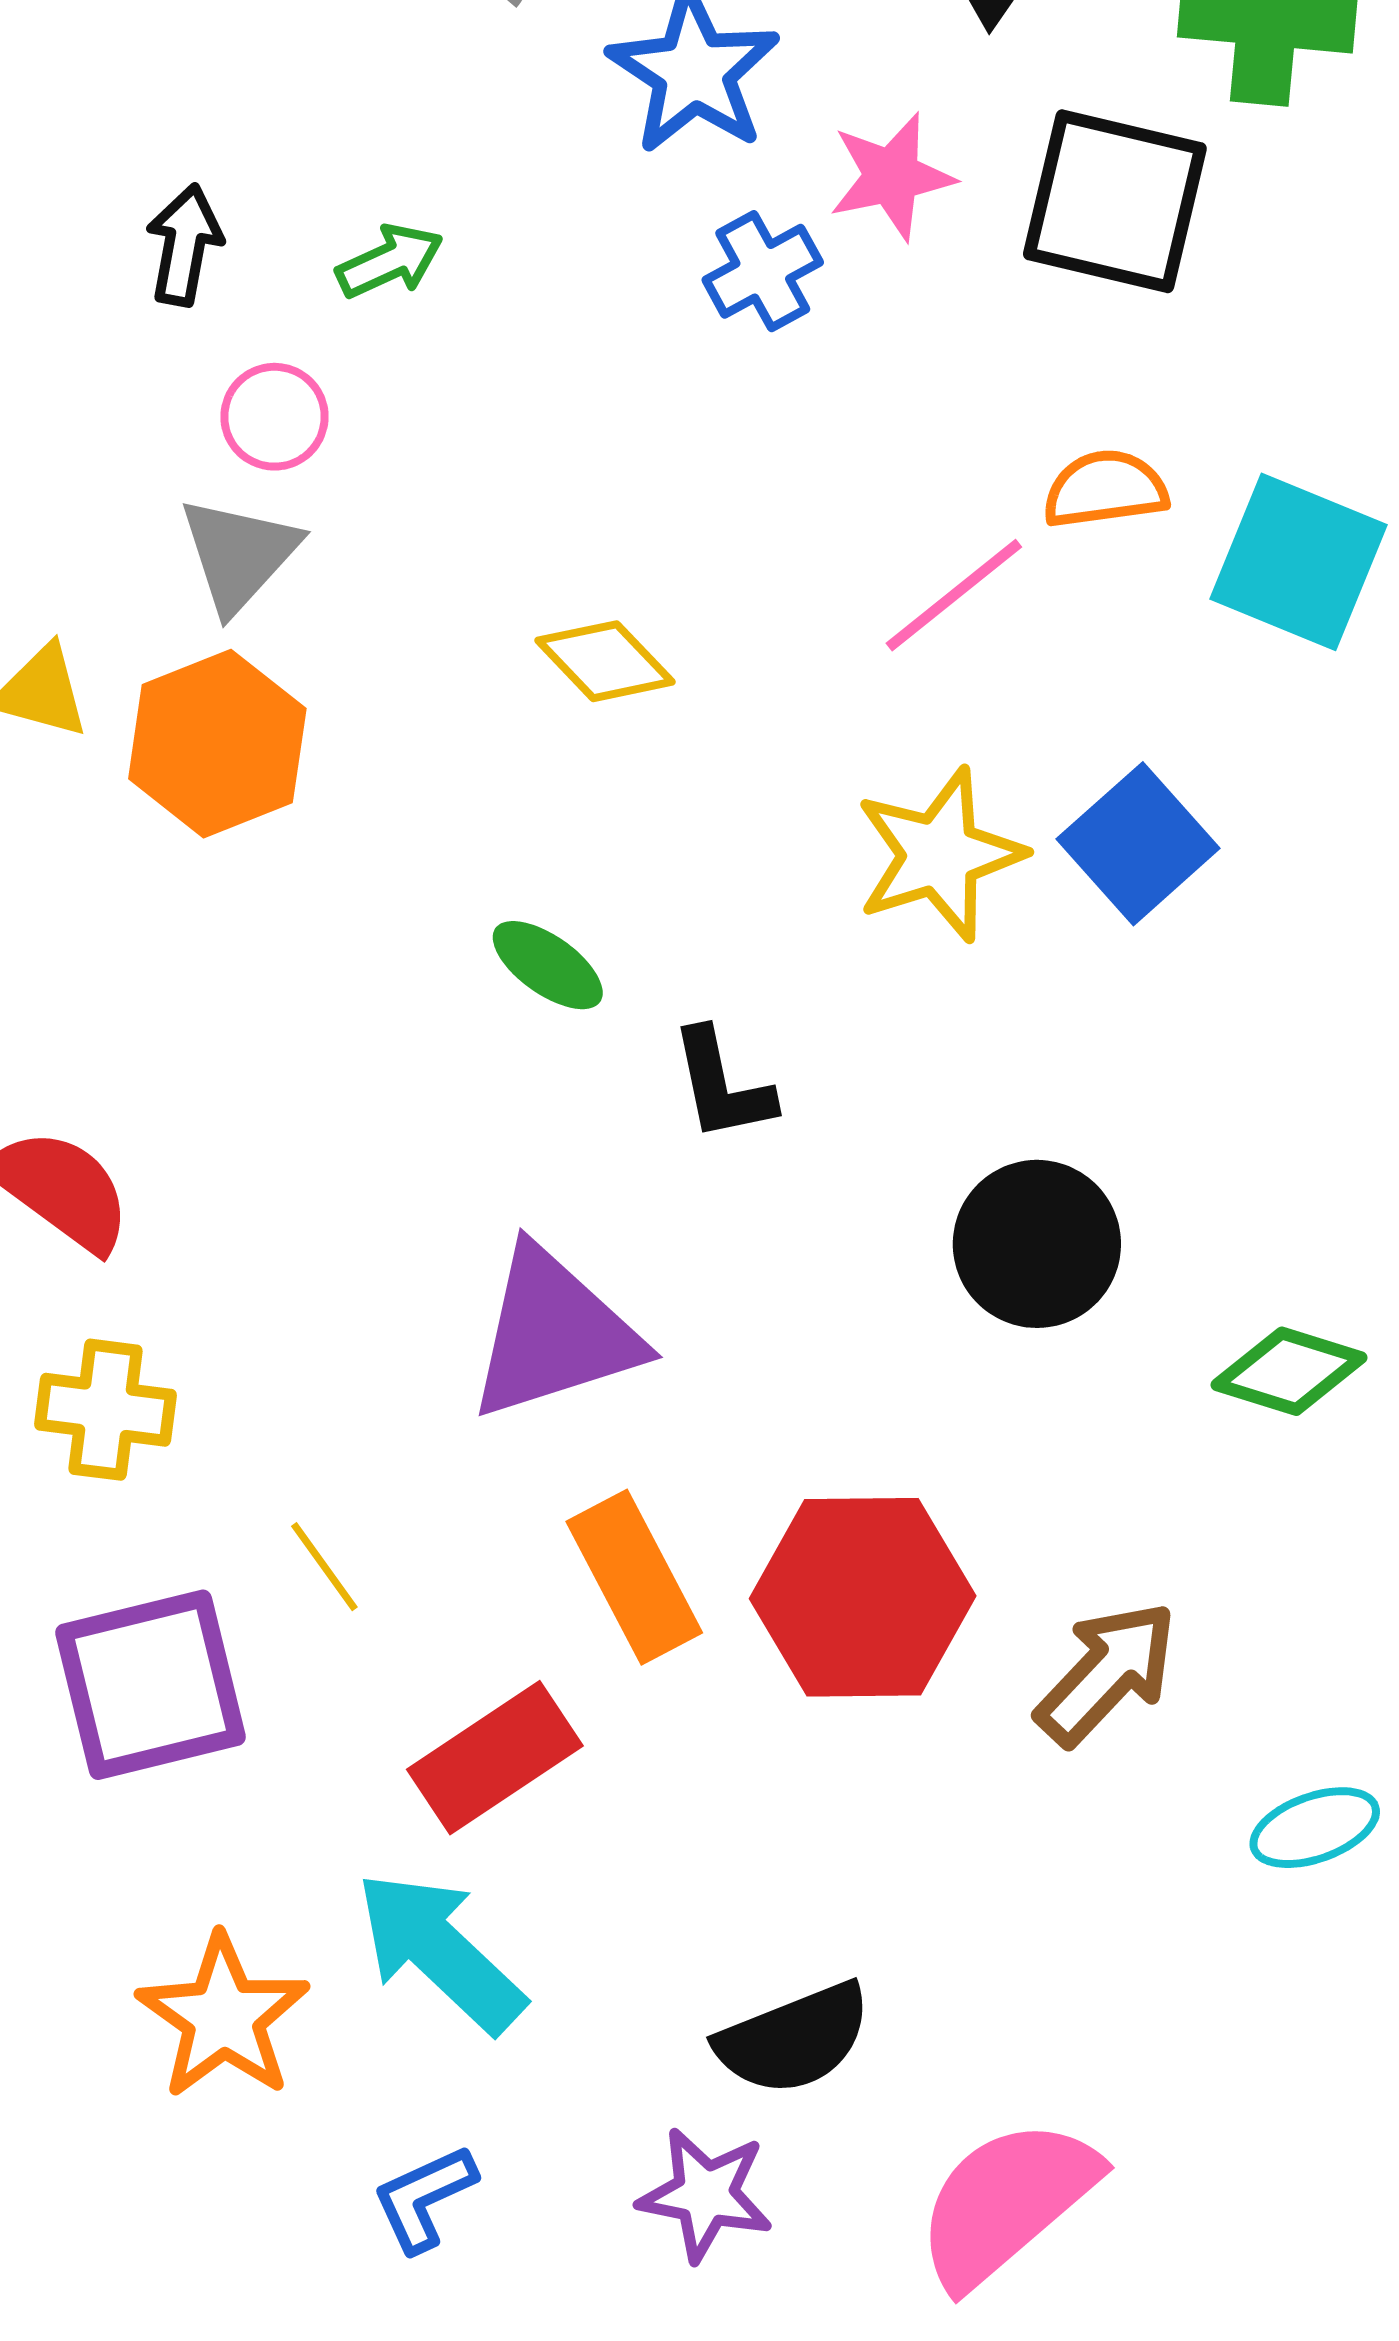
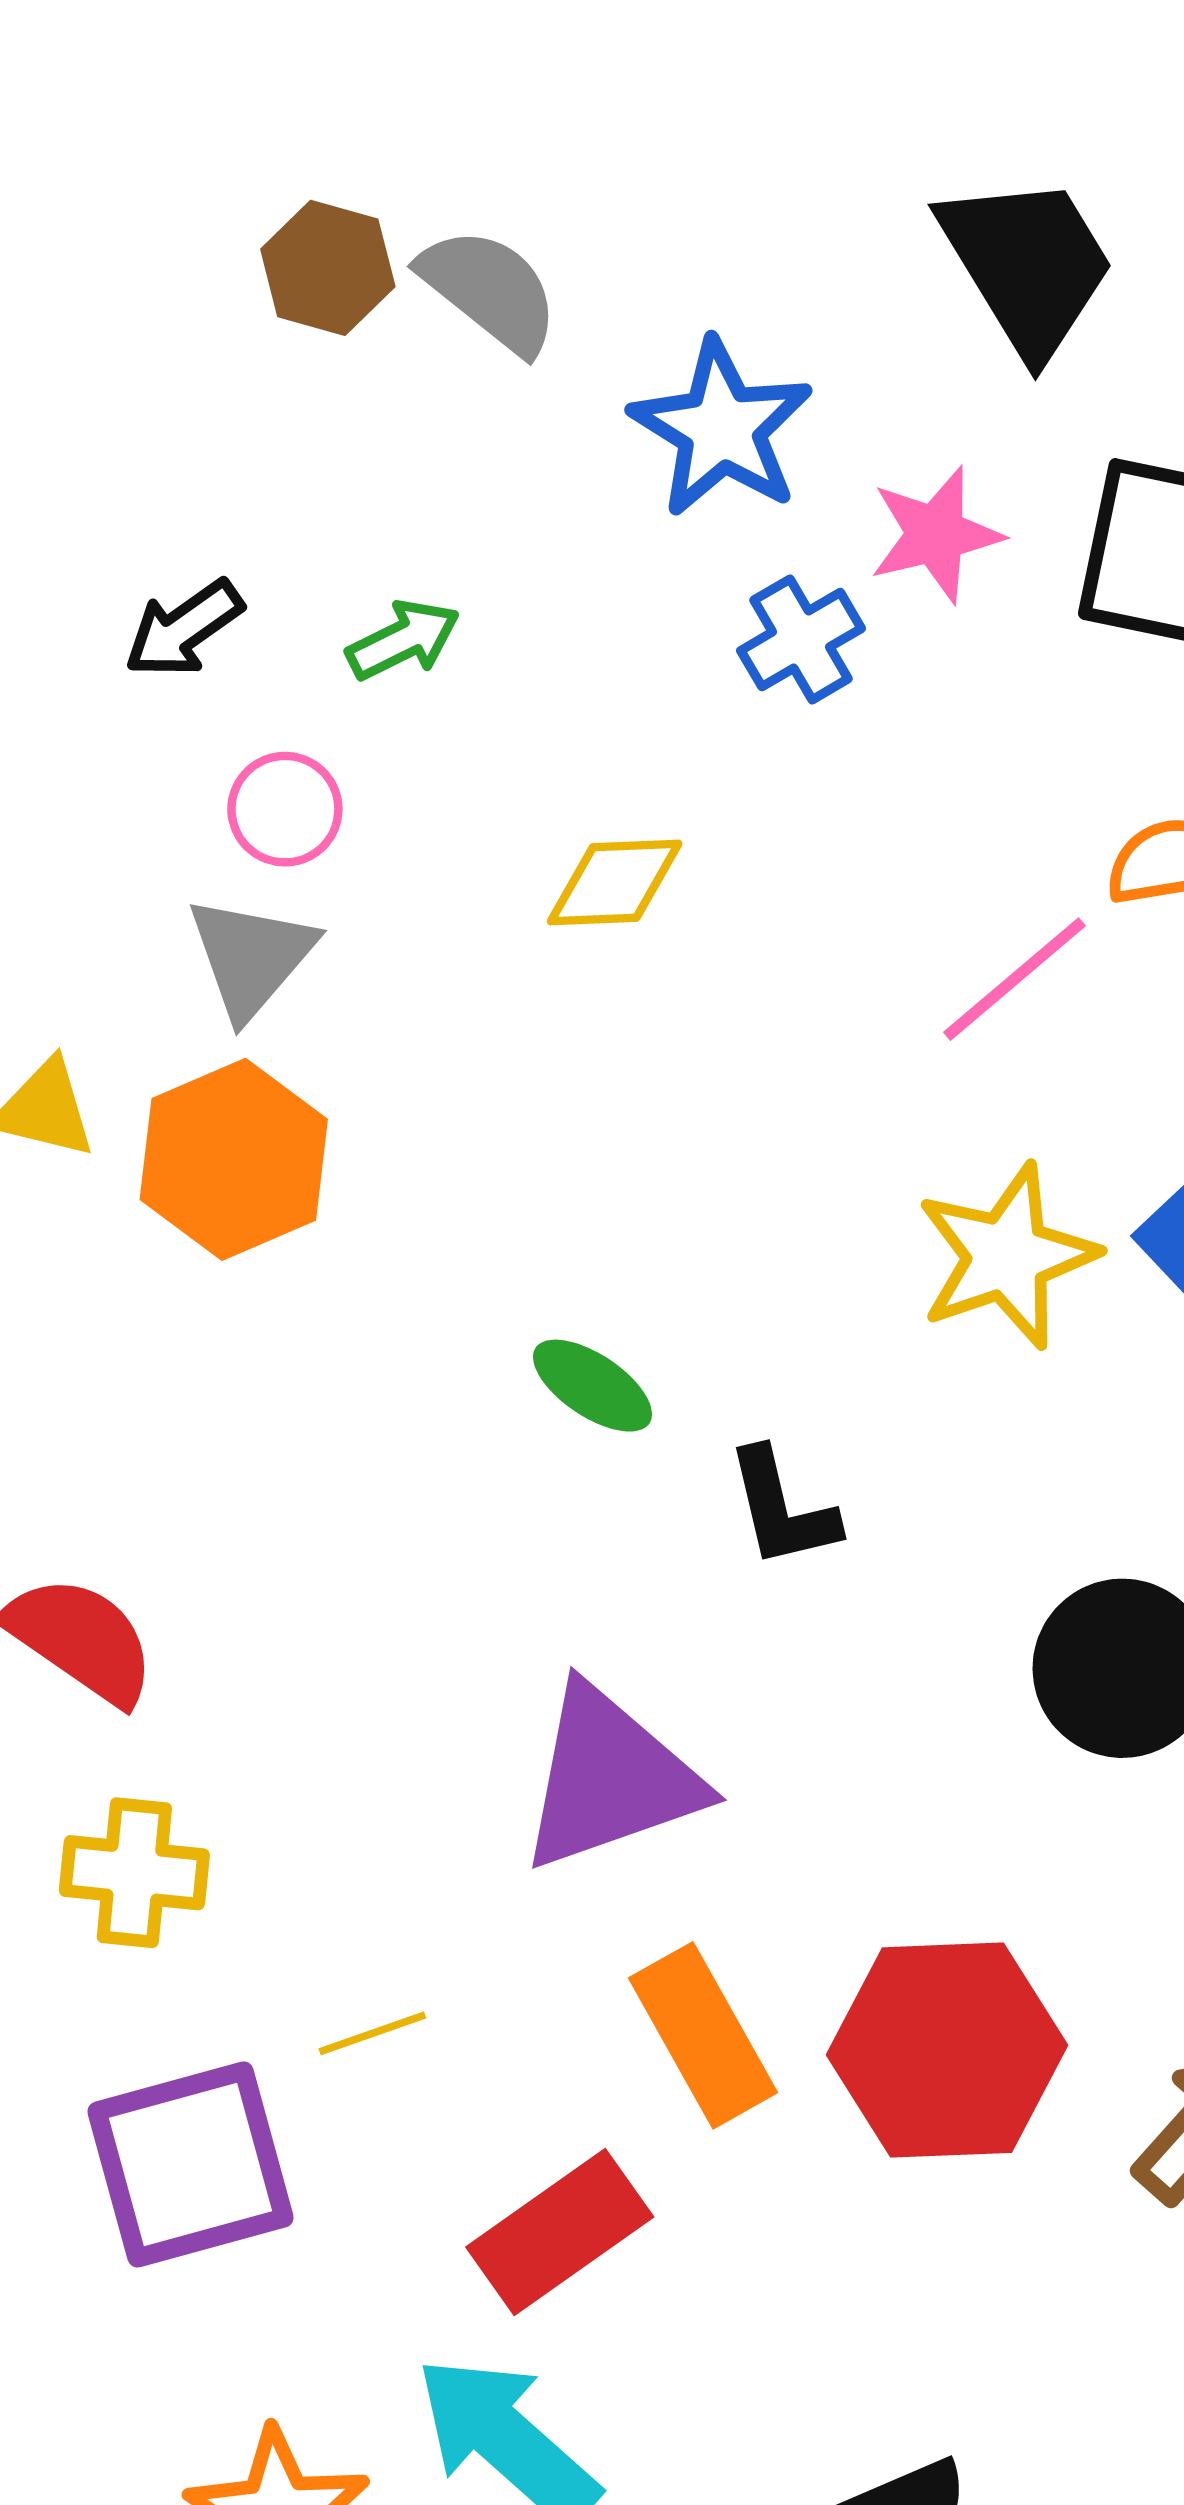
black arrow: (184, 245) -> (184, 629), turned -134
yellow diamond: (605, 661) -> (615, 882), moved, turned -47
yellow line: (324, 1567) -> (372, 2033), turned -72

